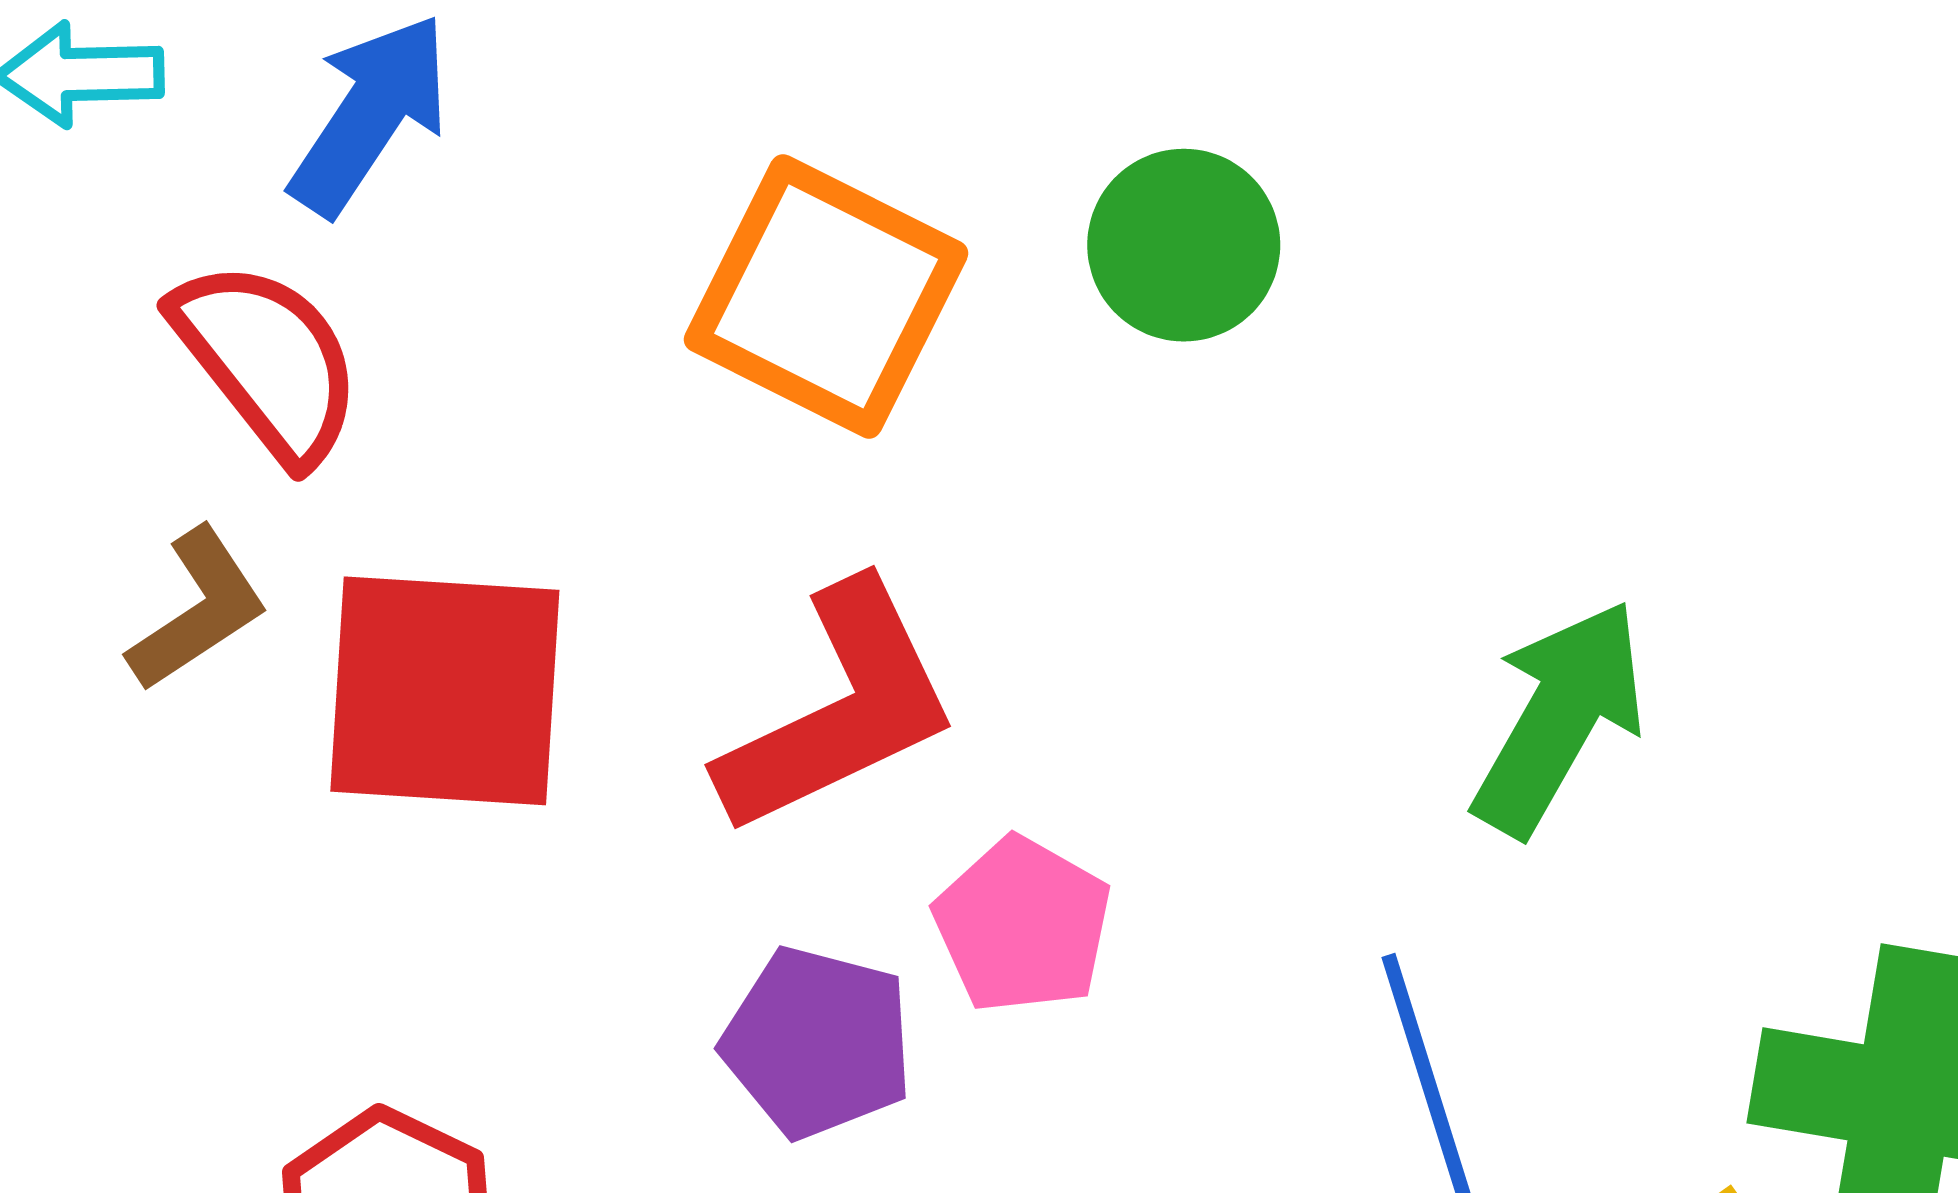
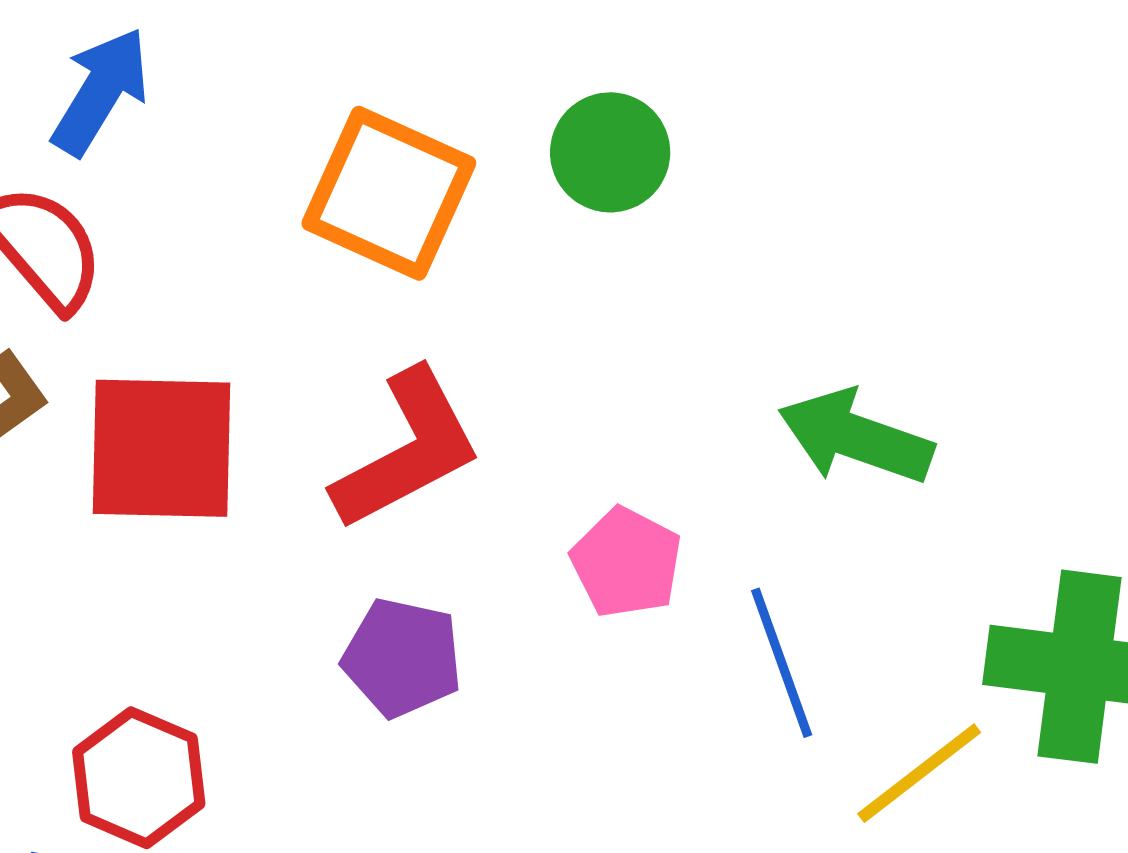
green arrow: (1559, 718) -> (856, 437), turned -98
pink pentagon: (1023, 925) -> (626, 562), moved

